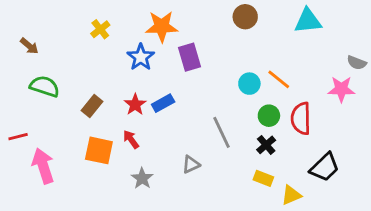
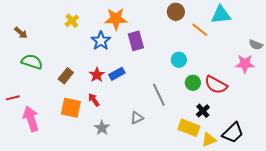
orange line: (279, 79) -> (200, 30), moved
red semicircle: (301, 118) -> (216, 85), turned -60
black cross: (266, 145) -> (203, 111), moved
black trapezoid: (325, 167) -> (233, 133), moved
yellow rectangle: (263, 178) -> (189, 128), size x1.5

